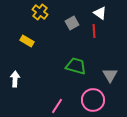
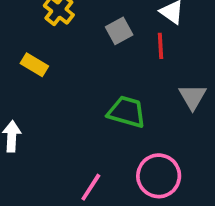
gray triangle: (110, 75) -> (193, 97), moved

